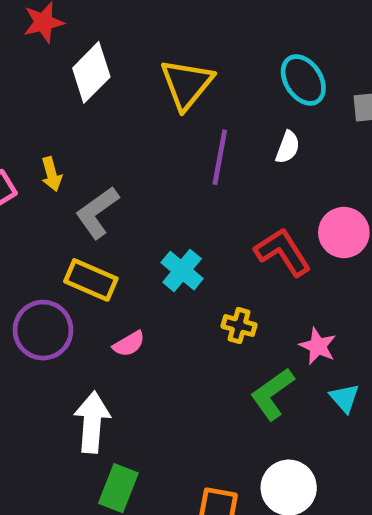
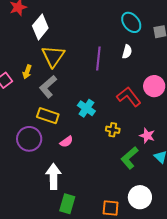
yellow triangle: (187, 84) -> (53, 56), moved
yellow arrow: (51, 174) -> (27, 72), turned 40

